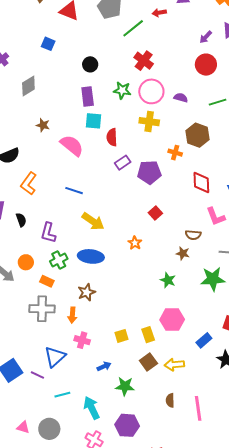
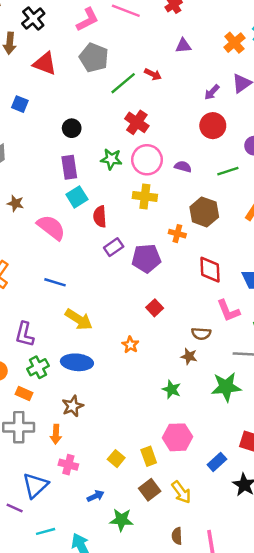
red arrow: (159, 13) -> (153, 74), moved, turned -144
cyan square: (93, 121) -> (77, 197), turned -36
yellow square: (122, 336) -> (116, 459), turned -32
yellow arrow: (174, 365) -> (181, 492), turned -120

